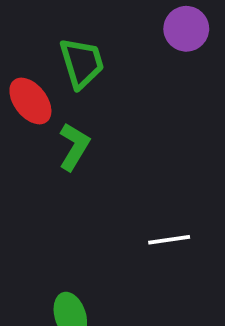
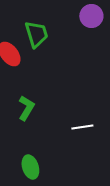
green L-shape: (74, 147) -> (26, 108), moved

